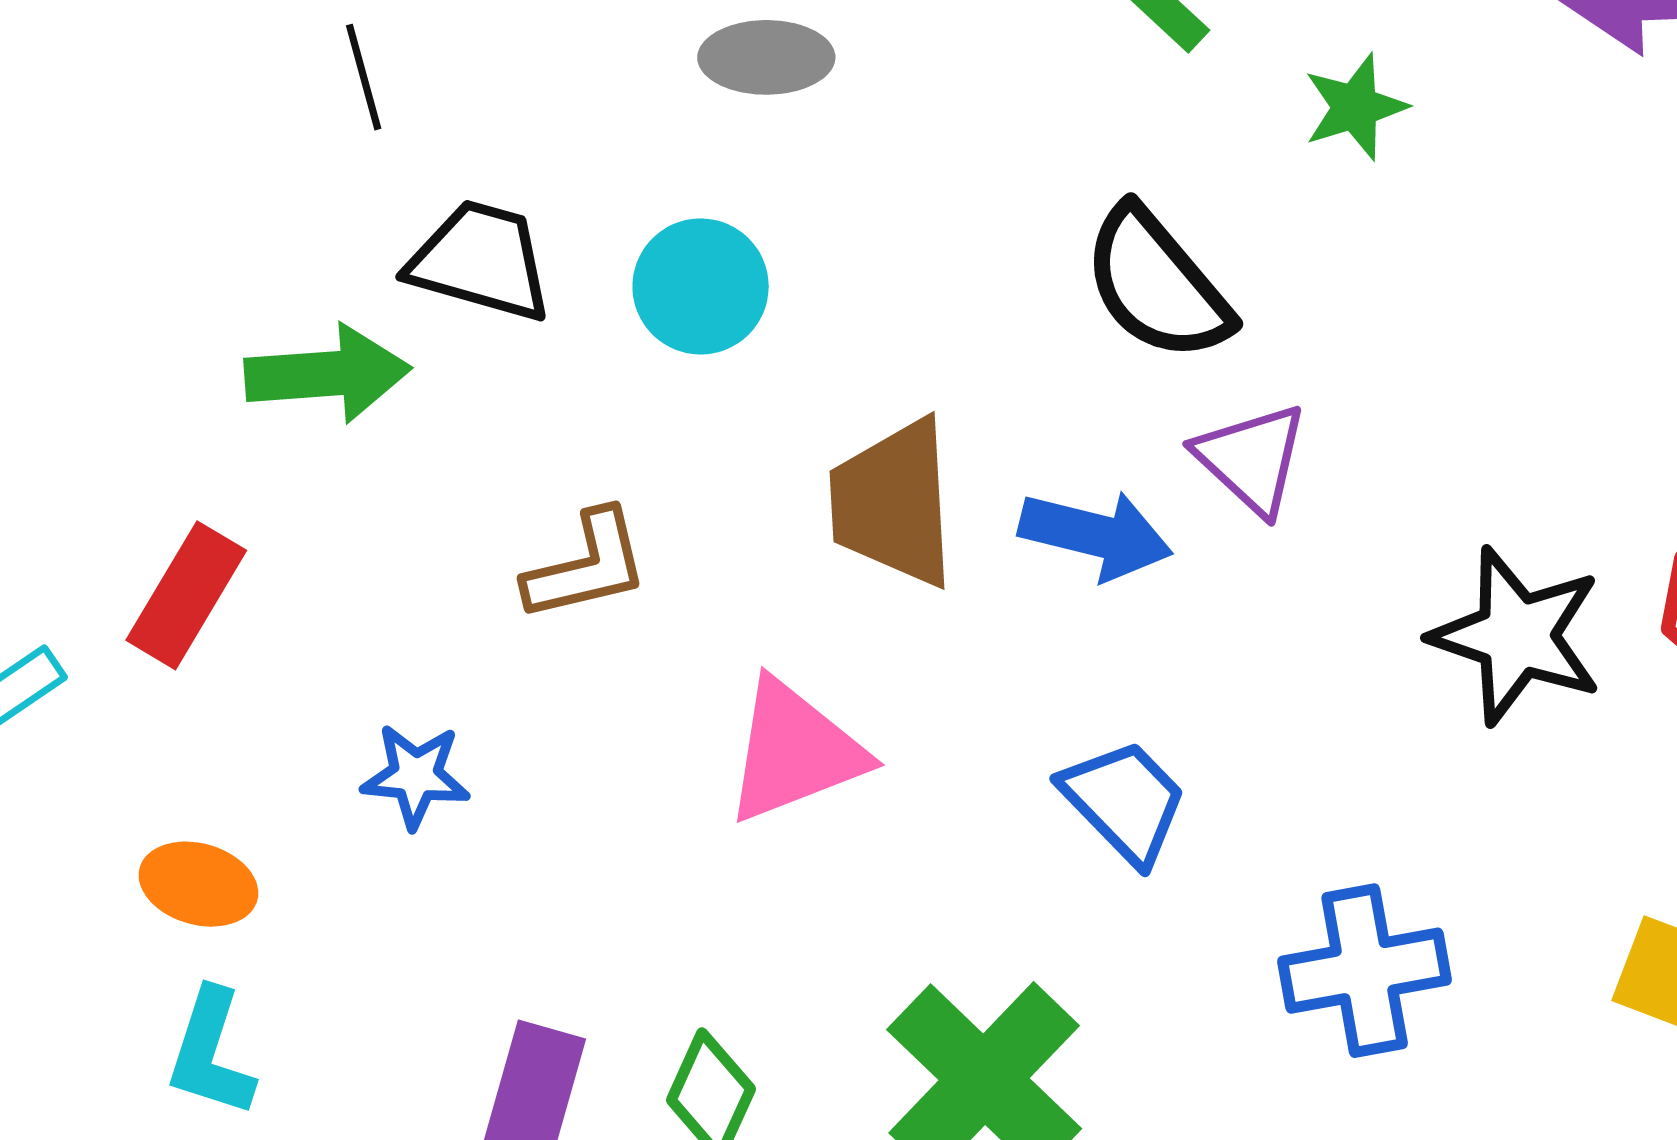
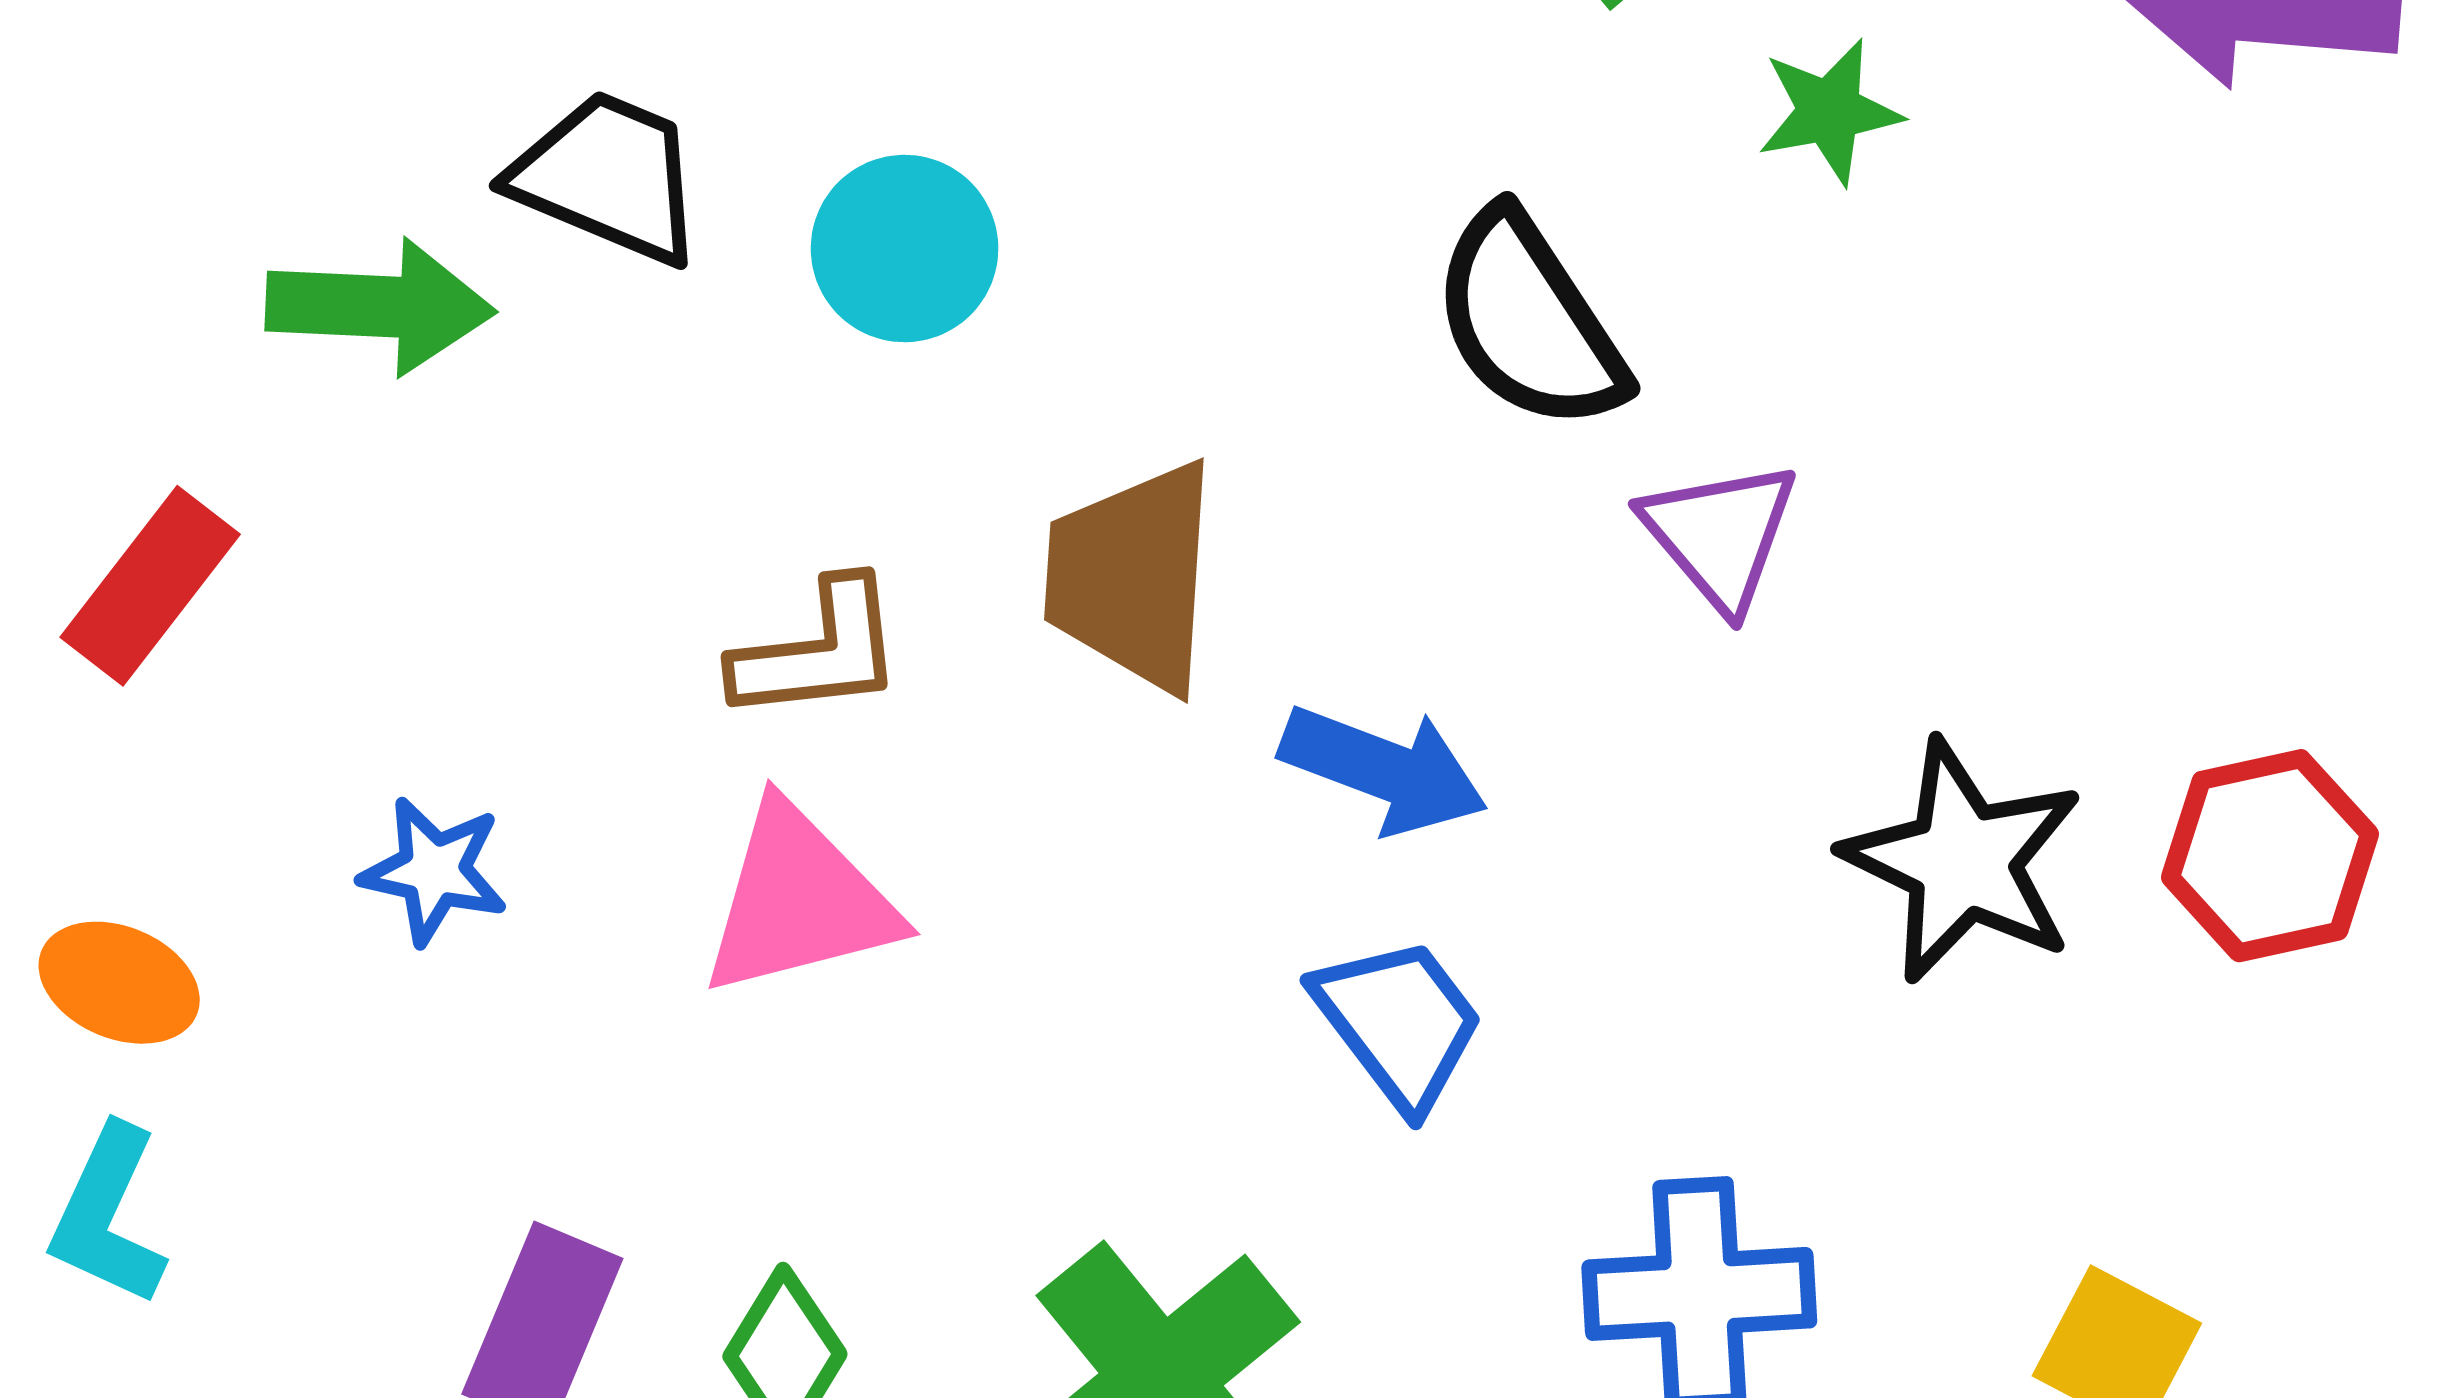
purple triangle: (1251, 459) -> (1720, 535), moved
blue arrow: (1096, 535) -> (1384, 769), moved
brown L-shape: (587, 566) -> (818, 651), moved
pink triangle: (795, 751) -> (799, 901), moved

